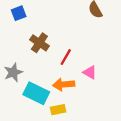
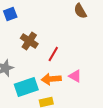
pink triangle: (90, 72) -> (75, 76), moved
cyan rectangle: (36, 93) -> (26, 87), turned -45

